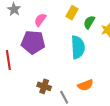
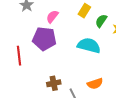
cyan semicircle: (78, 47) -> (89, 45), turned -75
brown cross: (44, 86) -> (54, 83), turned -32

